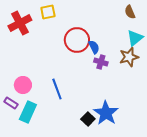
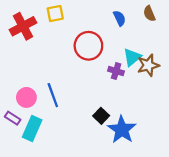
cyan triangle: (135, 38) -> (132, 57), moved
blue semicircle: (94, 47) -> (119, 18), moved
blue line: (57, 89) -> (53, 95), moved
black square: (88, 119) -> (101, 116), moved

